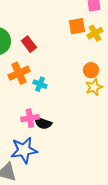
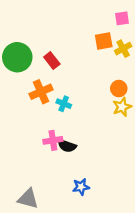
blue star: (24, 150) -> (81, 187), moved, size x0.6

